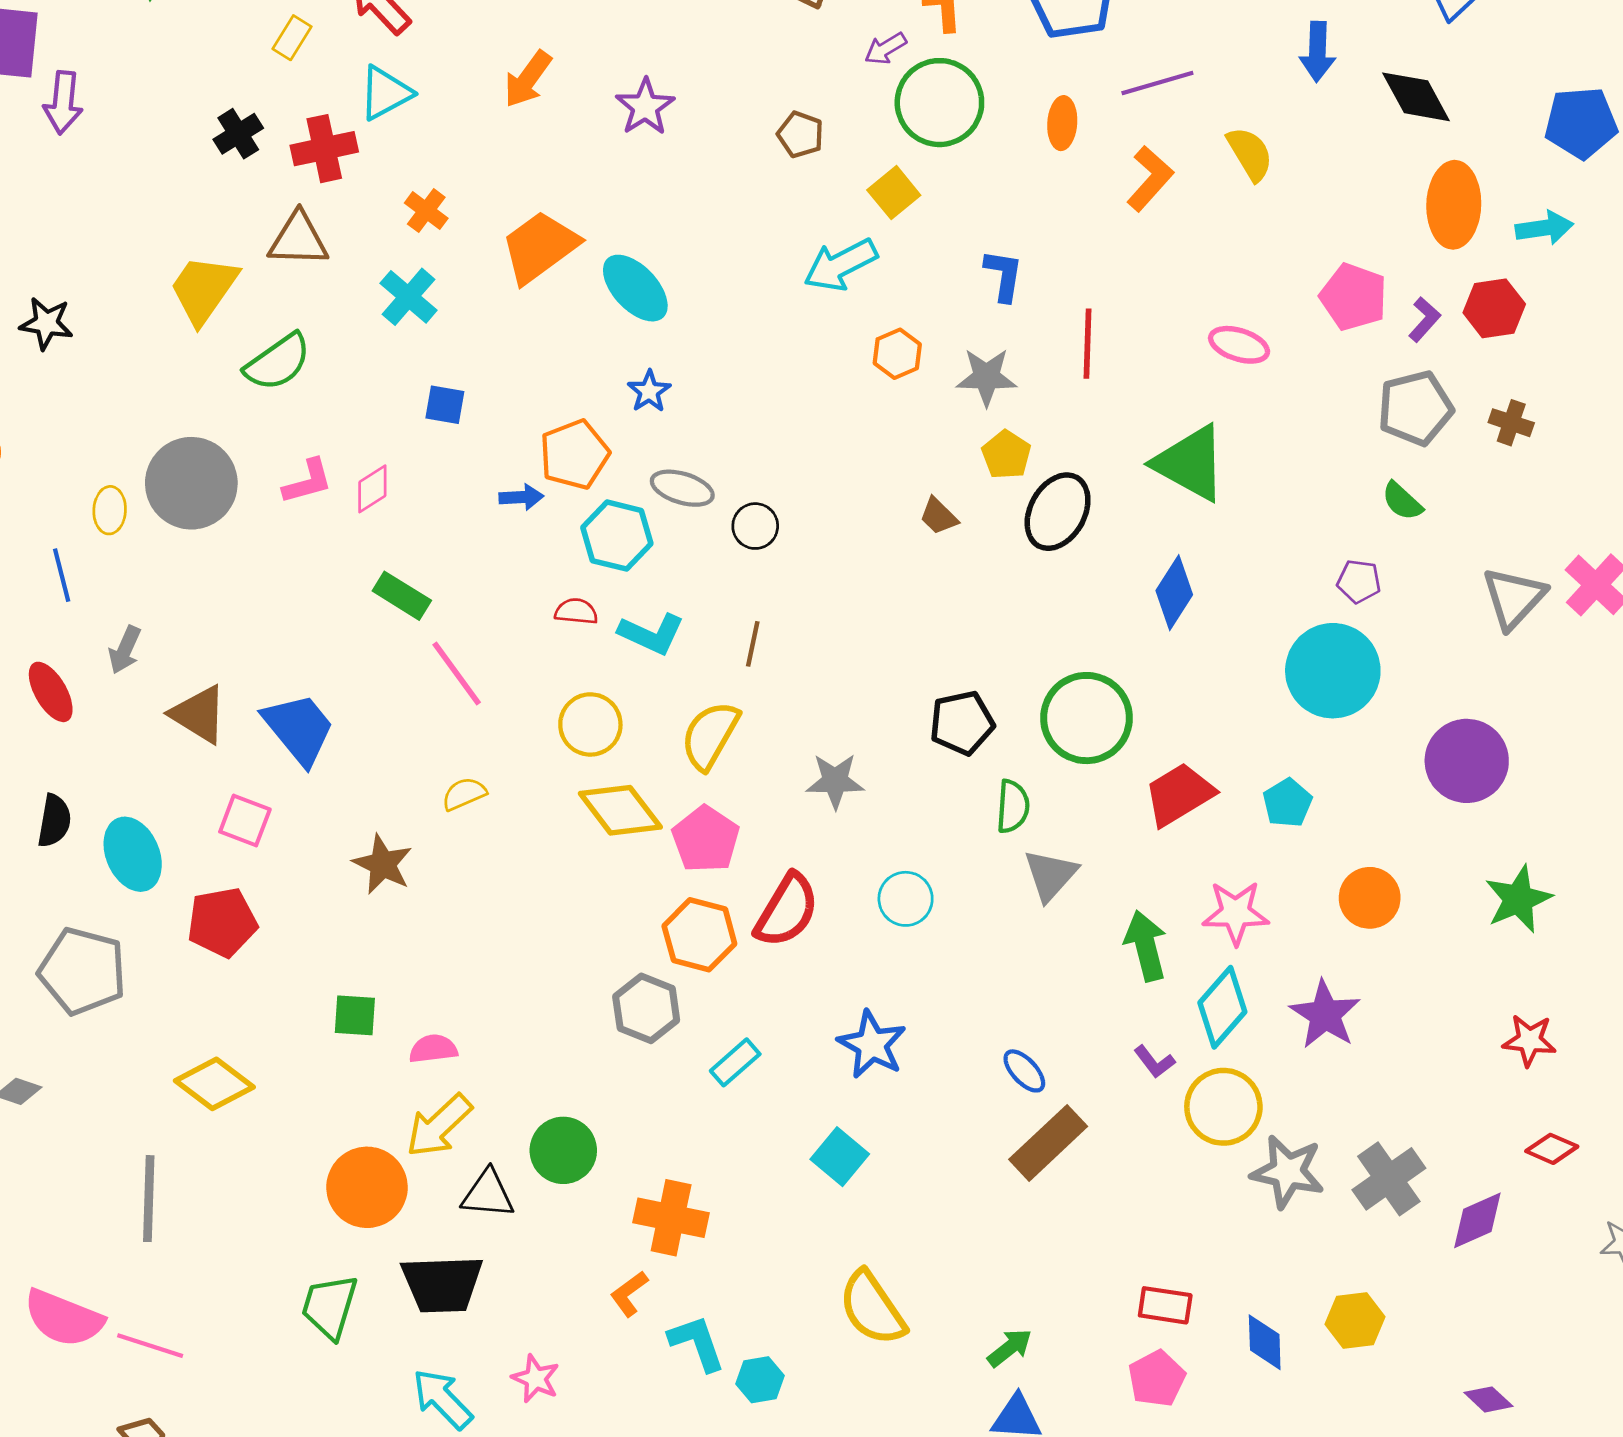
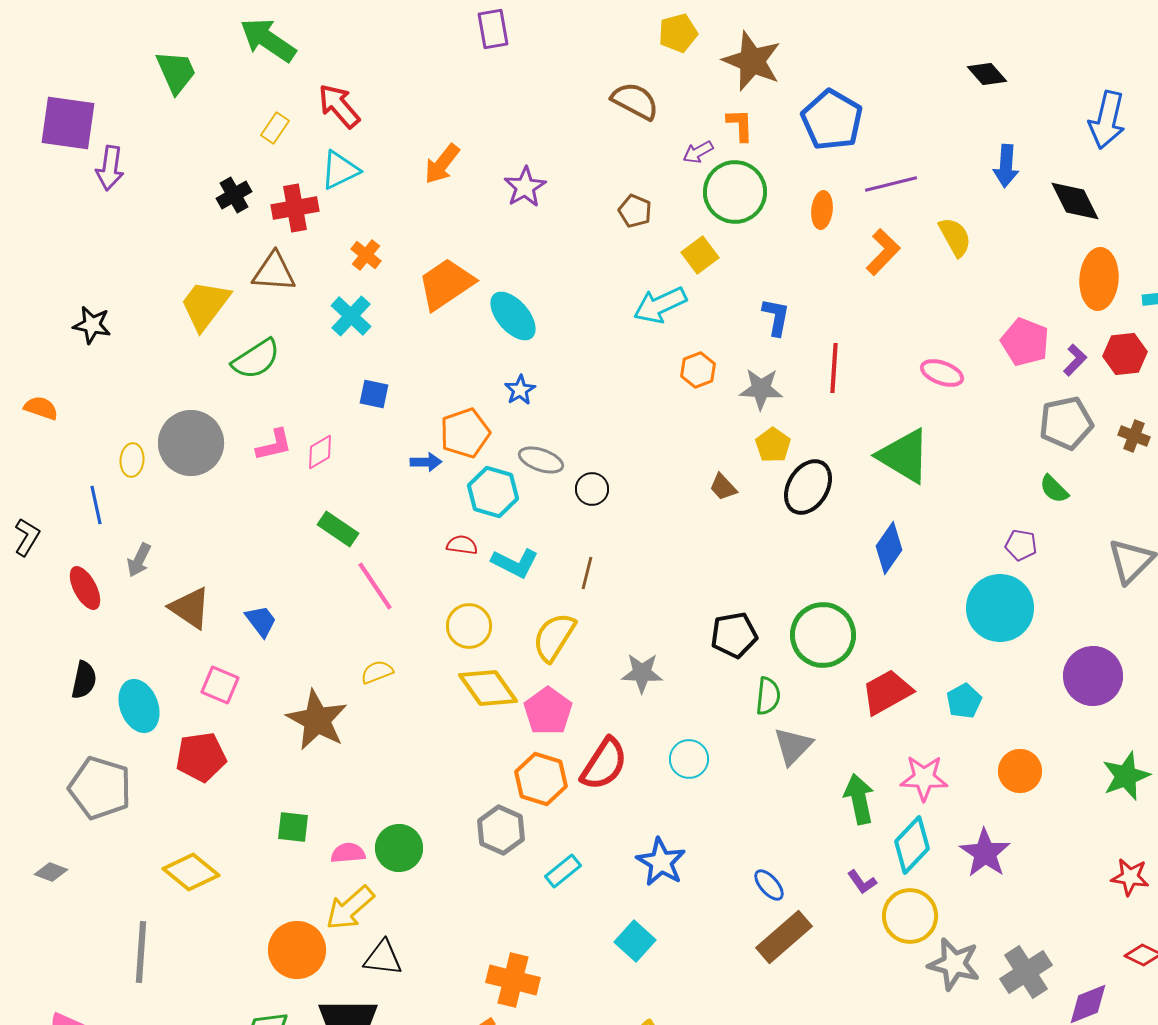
blue trapezoid: (299, 729) -> (261, 621), size x0.6
brown star: (383, 864) -> (317, 720), size x1.4
green circle: (563, 1150) -> (399, 848), moved

